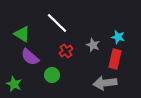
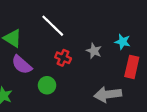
red cross: (66, 51) -> (63, 58), turned -32
red rectangle: (115, 59) -> (132, 67), moved

